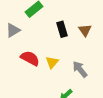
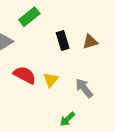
brown triangle: (85, 30) -> (90, 42), turned 48

